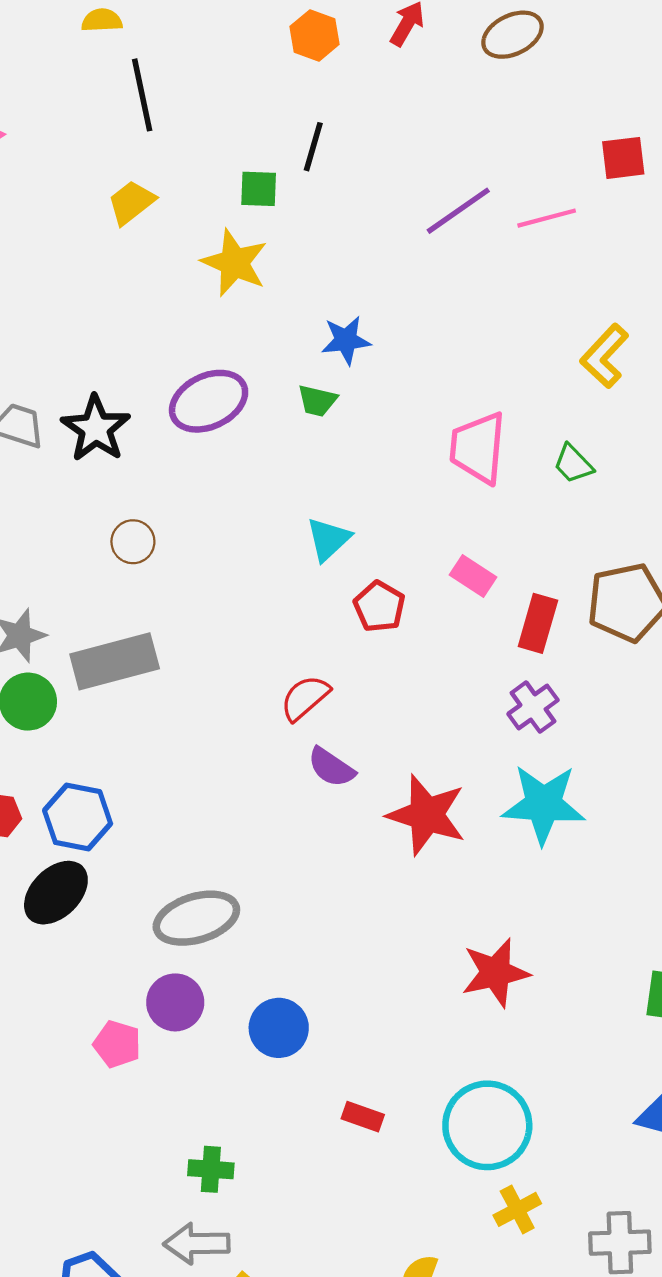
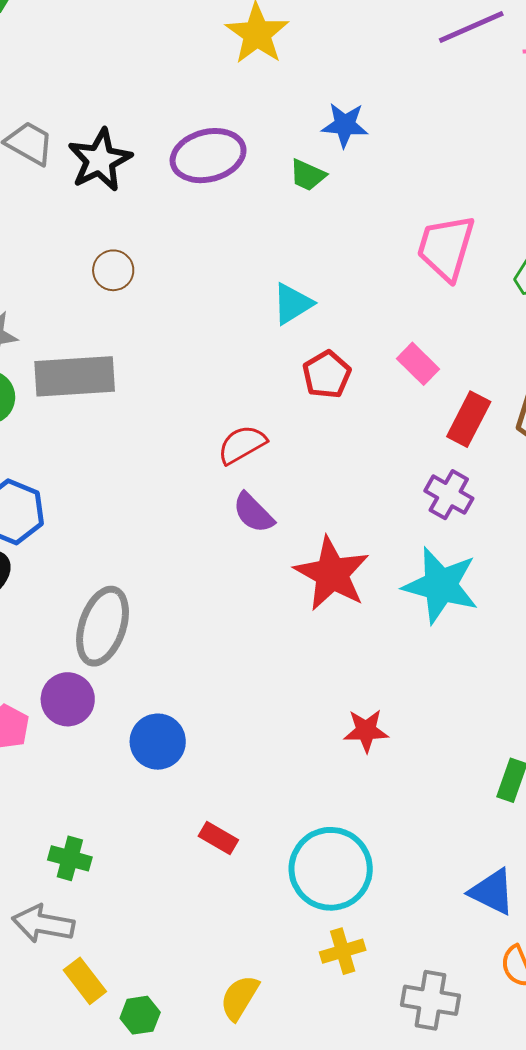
purple cross: (533, 707) -> (449, 495), turned -36
gray ellipse: (196, 918) -> (103, 626), turned -66
red star: (495, 973) -> (366, 731), size x0.7

